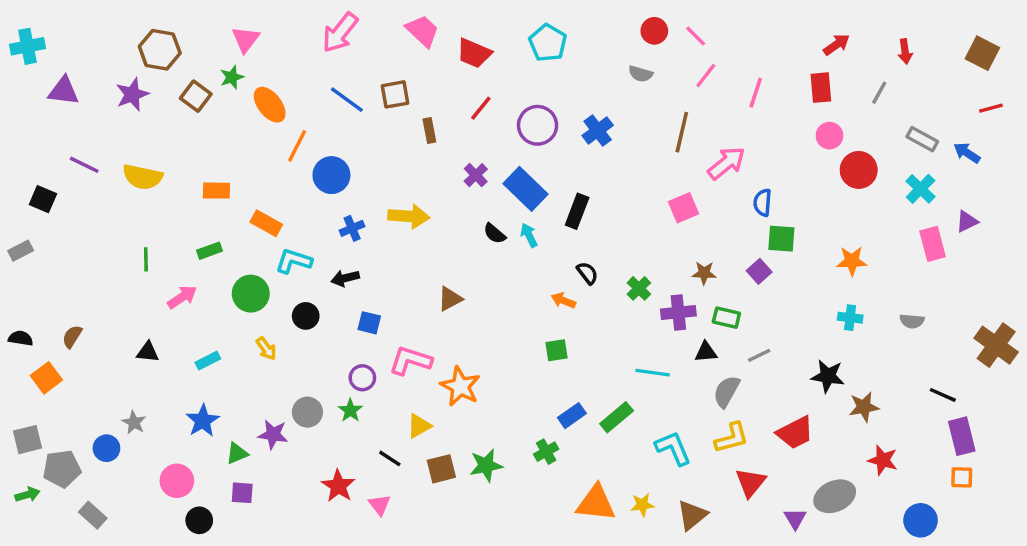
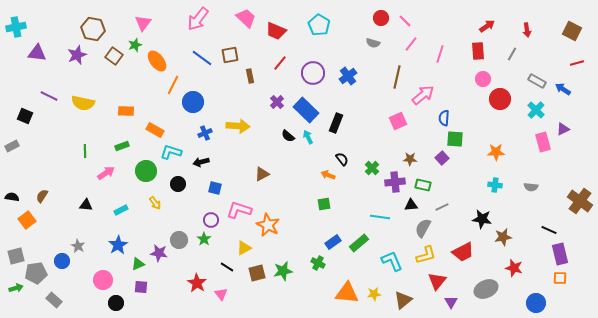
green cross: (546, 452) -> (318, 263), turned -32
purple triangle: (795, 519) -> (451, 302), moved

